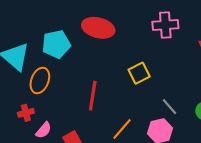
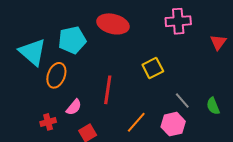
red cross: (26, 113) -> (48, 122), moved
pink semicircle: (44, 130) -> (74, 107), moved

